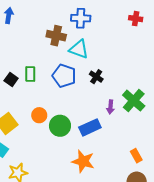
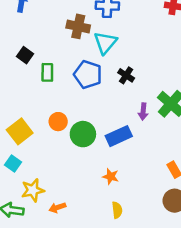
cyan triangle: (79, 49) -> (105, 43), turned 50
black square: (11, 80) -> (25, 55), moved
orange star: (83, 161) -> (111, 176), size x0.6

